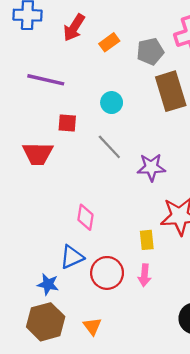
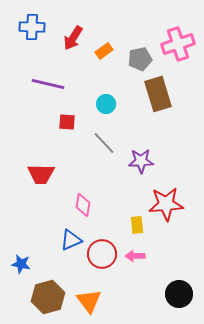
red trapezoid: (38, 154) -> (41, 174), moved
pink arrow: (145, 275) -> (135, 256), turned 84
blue star: (48, 284) -> (21, 264), moved
orange triangle: (92, 326) -> (89, 301), size x1.5

